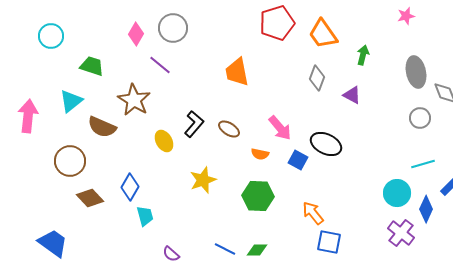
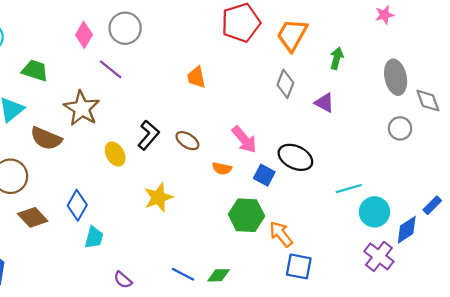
orange trapezoid: (323, 34) -> (292, 35), turned 64
orange trapezoid: (237, 72) -> (196, 77), size x0.7
cyan line: (423, 164) -> (349, 189), moved
green hexagon: (258, 196) -> (246, 215), moved
blue diamond: (426, 209) -> (407, 230), turned 32
cyan trapezoid: (145, 216) -> (94, 237), turned 30

